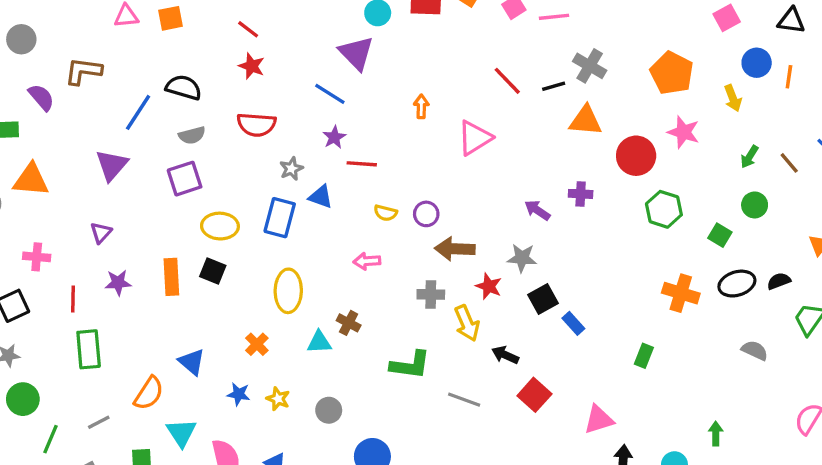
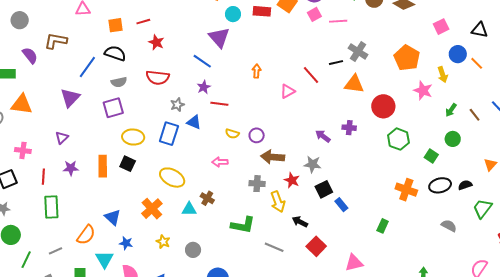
orange square: (171, 18) -> (116, 25), moved
red line: (248, 29) -> (143, 22), moved, turned -56
orange line: (789, 77) -> (477, 63), turned -56
red line: (507, 81) -> (311, 75), moved
pink star: (683, 132) -> (423, 91), moved
pink triangle: (475, 138) -> (288, 91), size x0.7
yellow ellipse: (288, 291) -> (172, 178), turned -65
orange cross: (257, 344) -> (152, 209), size x1.5
blue star: (239, 394) -> (126, 243), moved

